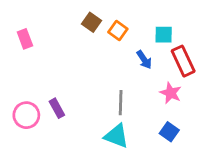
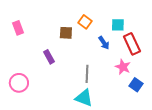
brown square: (92, 22) -> (66, 33), moved, turned -32
purple rectangle: (57, 108) -> (49, 57), moved
blue square: (169, 132) -> (136, 85), moved

